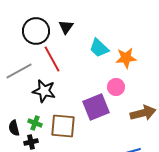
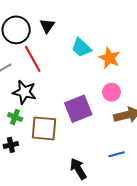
orange star: (126, 58) -> (109, 58), turned 30
pink circle: (116, 87) -> (111, 92), moved
green cross: (35, 123) -> (15, 117), moved

